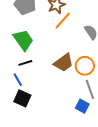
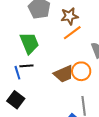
orange circle: (85, 66) -> (81, 71), moved
blue line: (18, 80) -> (17, 73), moved

